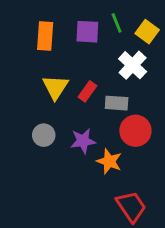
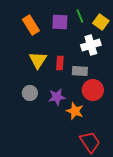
orange rectangle: (45, 36) -> (31, 25), turned -36
white cross: (133, 65) -> (91, 45), turned 30
red rectangle: (87, 91) -> (60, 63), turned -32

